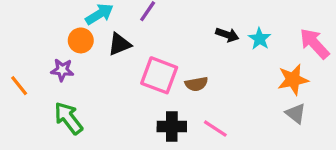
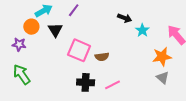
black arrow: (227, 35) -> (125, 18), moved
black triangle: (120, 44) -> (55, 30), turned -42
pink line: (215, 129) -> (112, 85), turned -63

